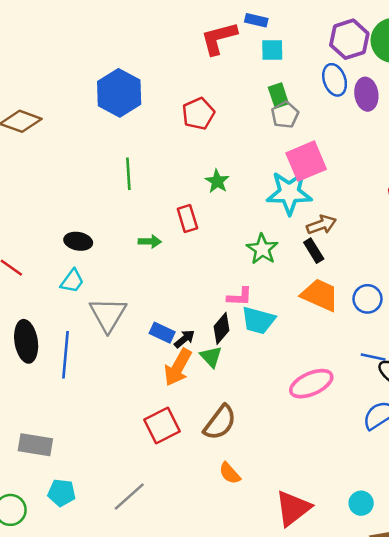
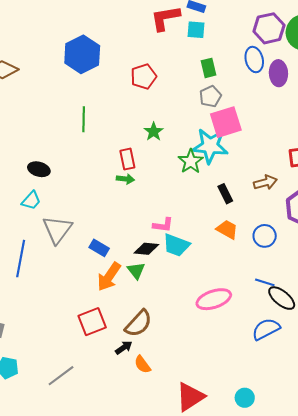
cyan square: (272, 50) -> (196, 30), moved
gray pentagon: (285, 115) -> (210, 96), moved
brown arrow: (321, 225) -> (265, 182), moved
green arrow: (150, 242) -> (125, 179), moved
green star: (262, 249) -> (191, 161), moved
orange trapezoid: (320, 295) -> (227, 229), size x0.7
black diamond: (221, 328) -> (146, 249), turned 50
black arrow: (184, 339) -> (124, 348), moved

